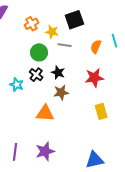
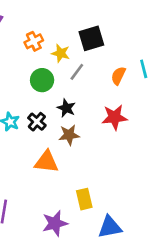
gray line: (65, 45) -> (77, 72), turned -64
black cross: (36, 75) -> (37, 122), moved
yellow rectangle: (101, 111) -> (84, 199), moved
purple star: (45, 151) -> (55, 223), moved

